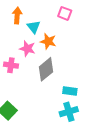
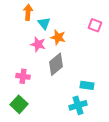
pink square: (65, 13) -> (95, 25), moved
pink cross: (11, 65) -> (23, 76), moved
cyan rectangle: (70, 91) -> (87, 85), moved

